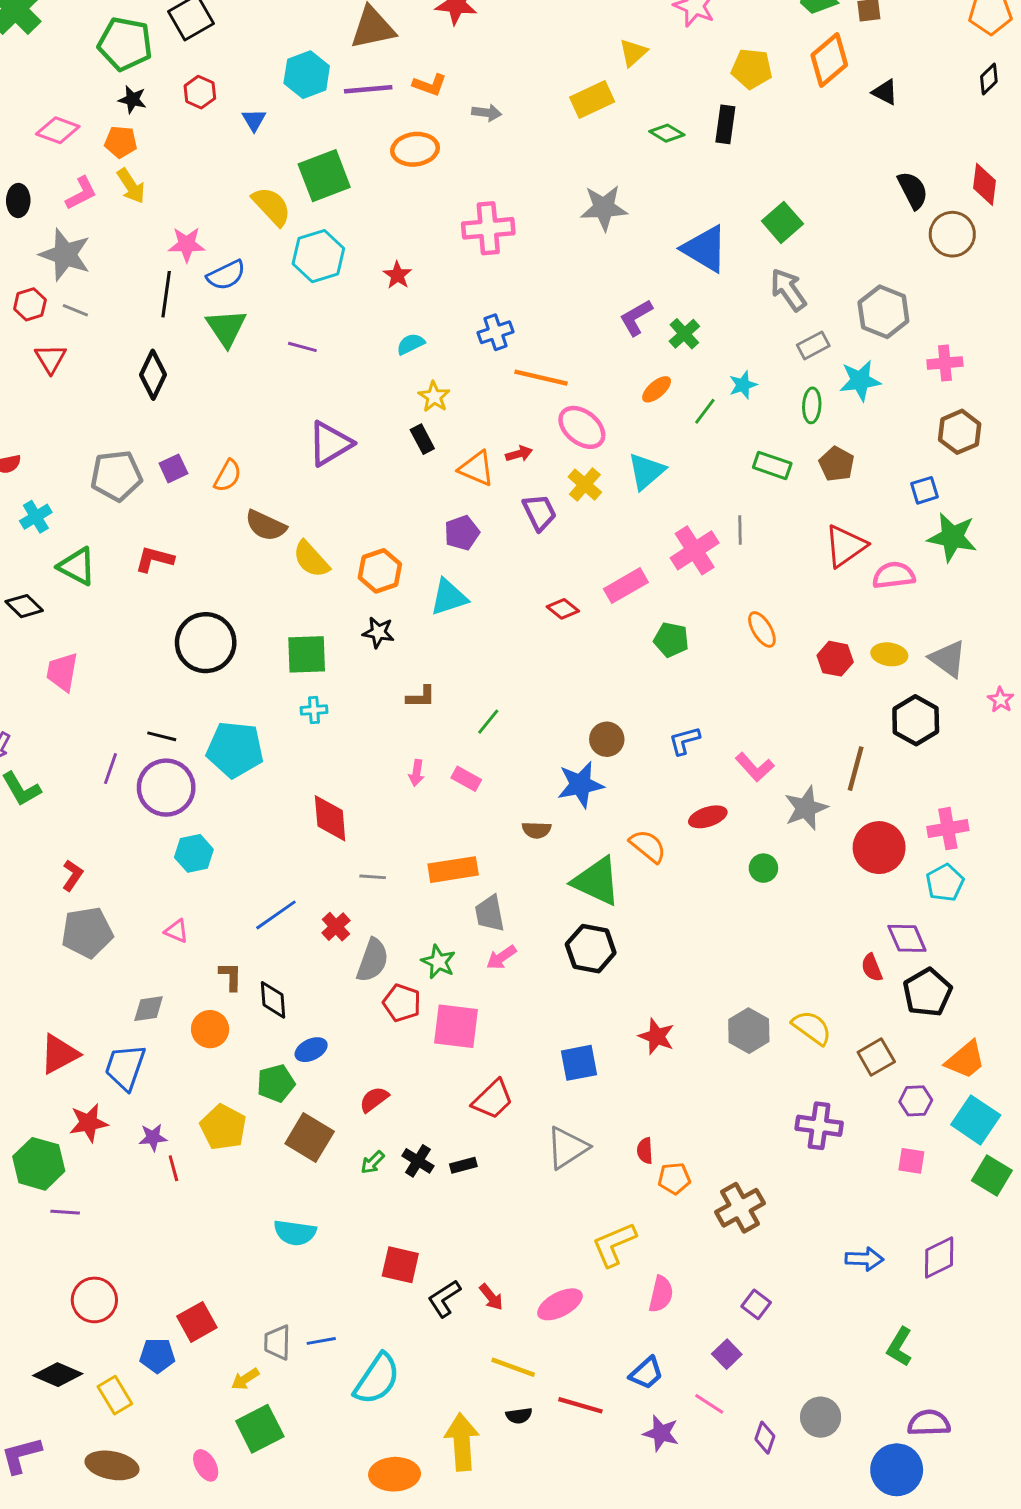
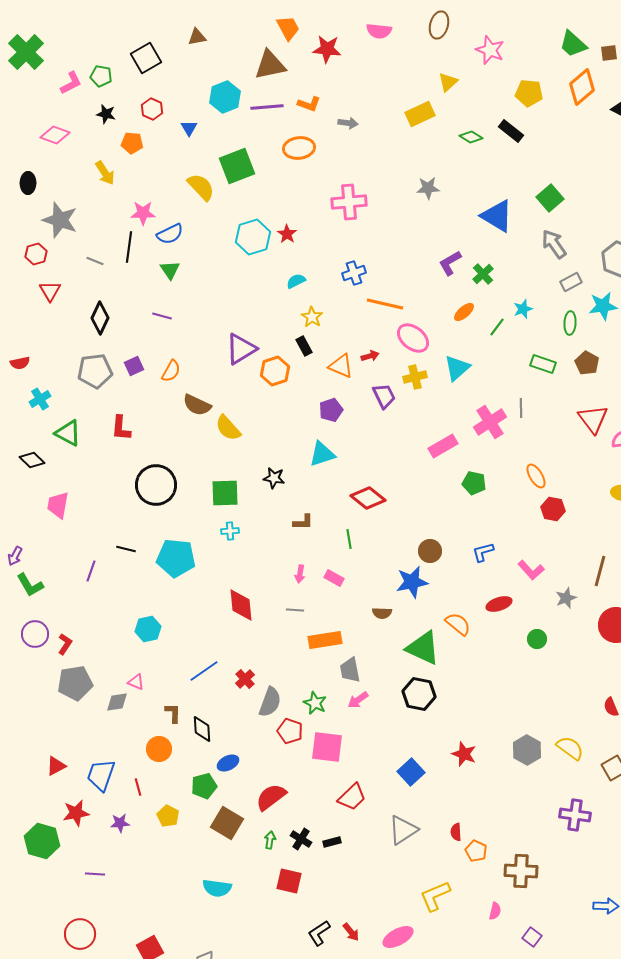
green pentagon: (125, 44) -> (101, 76), size x0.6
black rectangle: (725, 124) -> (511, 131), turned -60
orange pentagon: (121, 142) -> (132, 143), moved
pink L-shape: (81, 193) -> (71, 83), moved
gray star: (604, 208) -> (428, 188), size x0.7
cyan hexagon: (318, 256) -> (253, 237), moved
gray line: (75, 310) -> (95, 261), moved
green triangle: (226, 328) -> (170, 270), size x0.7
purple line: (302, 347) -> (162, 316), moved
black diamond: (153, 375) -> (100, 318), moved
yellow cross: (585, 485) -> (415, 377), turned 35
red triangle: (845, 546) -> (593, 419), turned -32
red L-shape: (154, 559) -> (121, 428), turned -100
orange hexagon: (380, 571) -> (275, 371), moved
red diamond: (563, 609) -> (368, 498), moved, size x1.6
red hexagon: (835, 659) -> (553, 509), moved
green line: (488, 722) -> (349, 539), turned -48
purple circle: (166, 788) -> (35, 634), moved, size x0.7
gray star: (806, 808) -> (566, 598), size x0.7
gray line: (373, 877) -> (295, 610), moved
gray diamond: (149, 1009) -> (117, 702), moved
red triangle: (59, 1054) -> (56, 766), size x0.7
blue square: (579, 1063) -> (411, 772), turned -32
red semicircle: (374, 1099) -> (271, 797), size x1.5
yellow pentagon: (223, 1127) -> (168, 816), size x0.7
green arrow: (373, 1162) -> (270, 840), turned 144
red line: (173, 1168) -> (138, 787), moved
orange pentagon: (674, 1178) -> (476, 851), turned 30
brown cross: (740, 1208) -> (521, 871), turned 32
purple line: (65, 1212) -> (95, 874), moved
red square: (400, 1265) -> (289, 881), moved
pink semicircle: (661, 1294) -> (495, 911), moved, size x0.7

